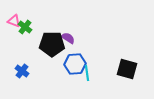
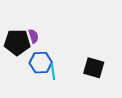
purple semicircle: (68, 38) -> (34, 36), turned 40

